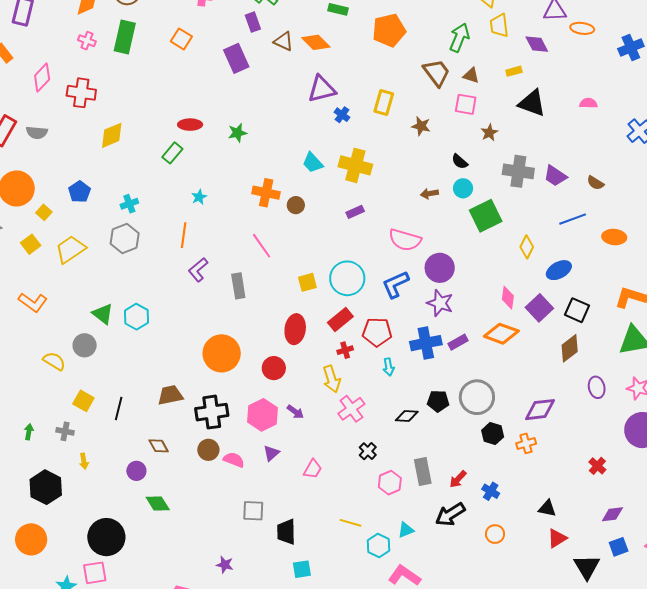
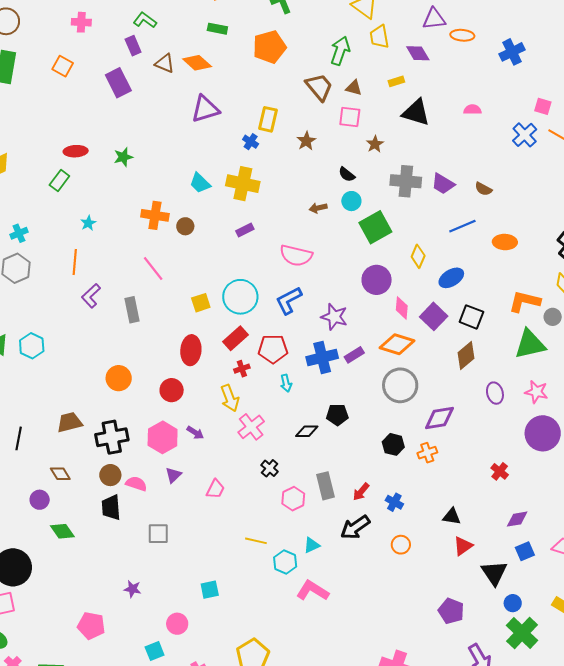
blue cross: (342, 115) -> (251, 142), moved
brown star: (421, 126) -> (306, 141), turned 30
purple circle: (440, 268) -> (377, 280), moved
orange circle: (222, 353) -> (119, 378), size x0.7
gray circle: (477, 397) -> (400, 385), moved
black trapezoid: (286, 532) -> (111, 507), moved

